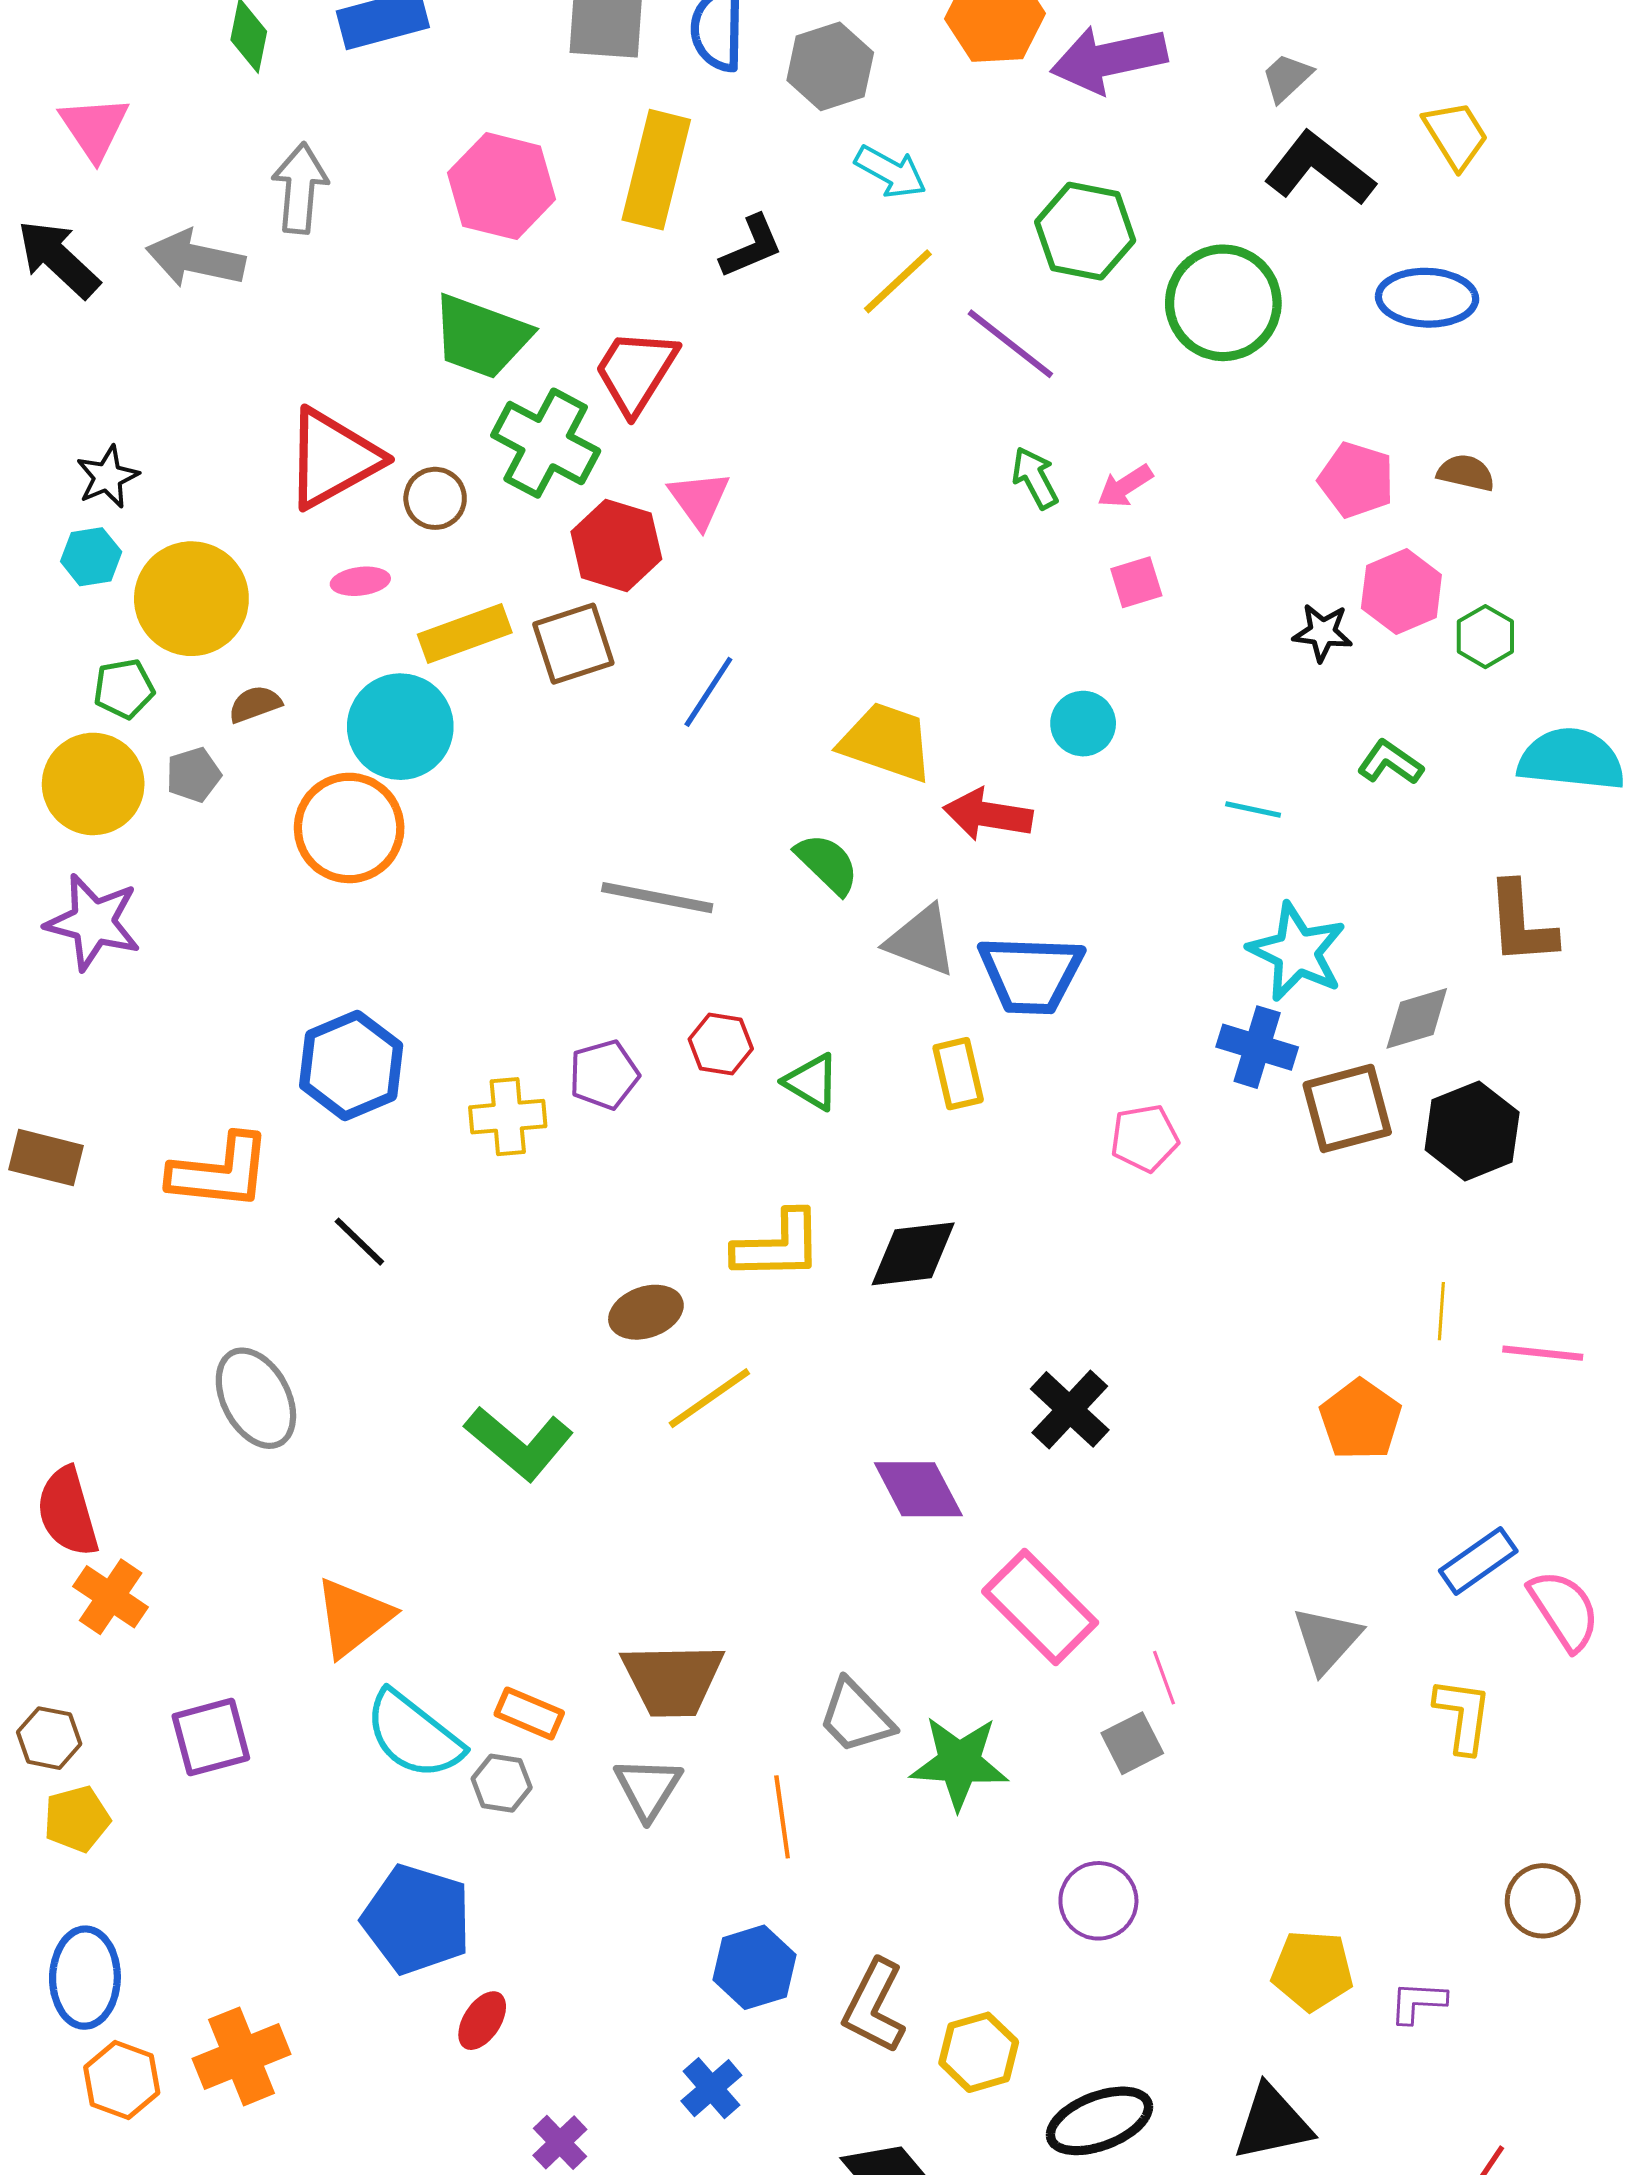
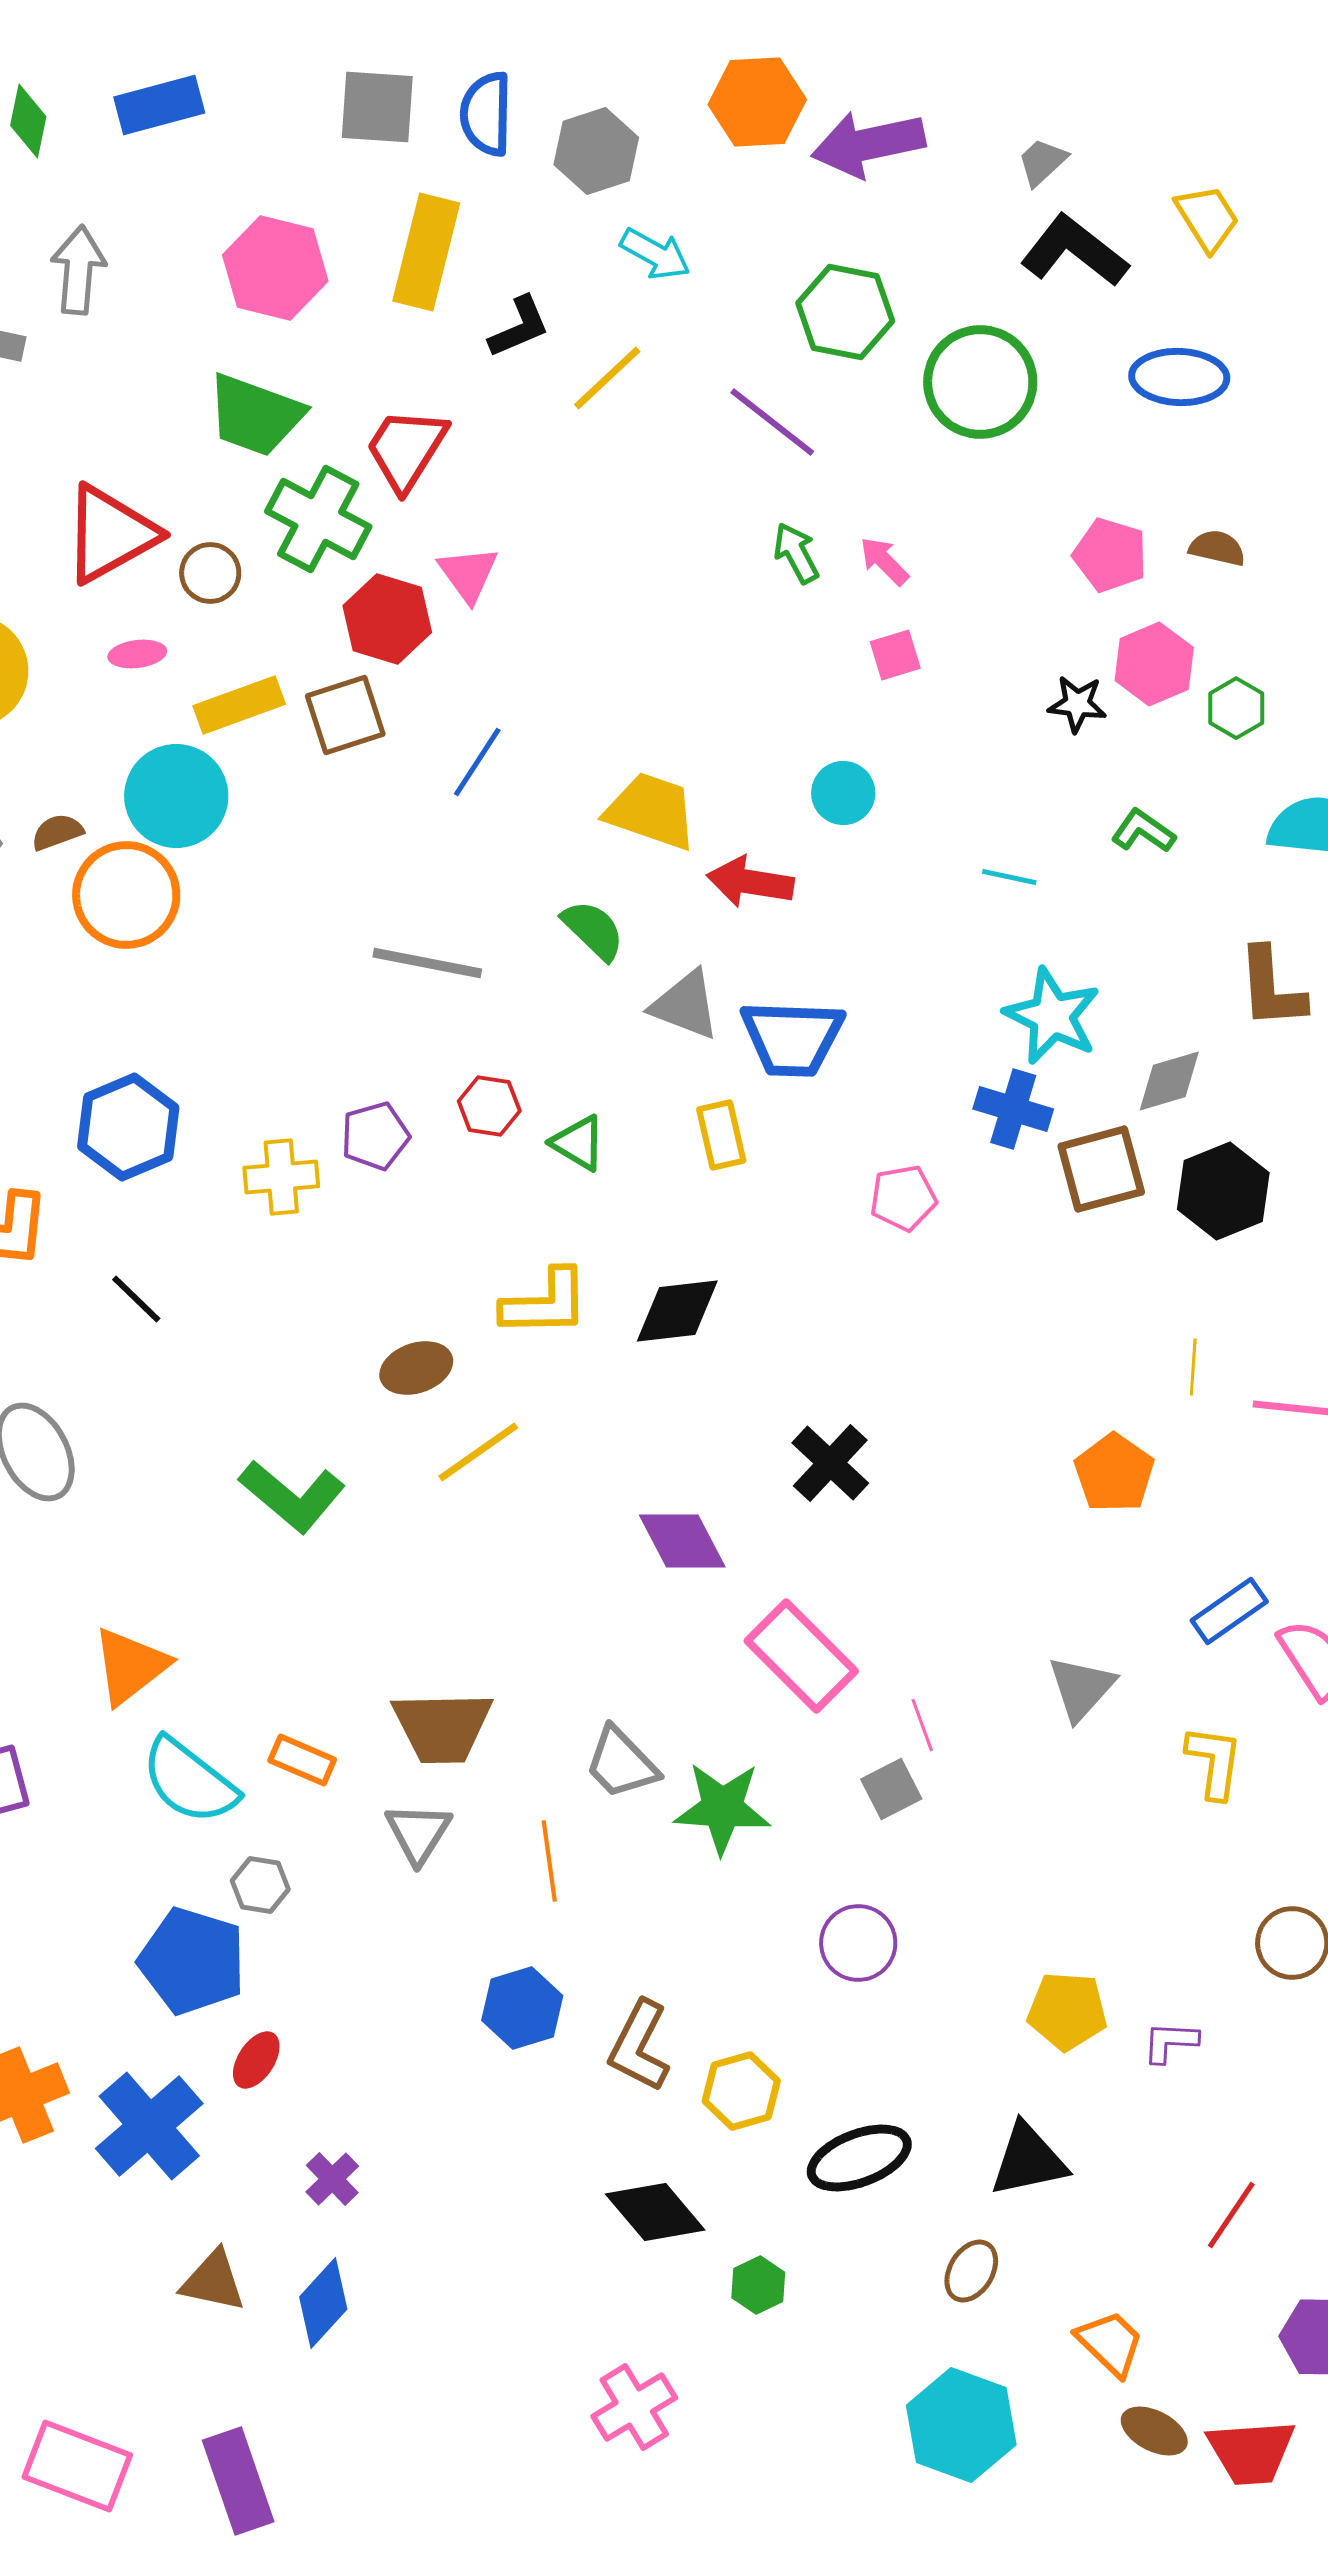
yellow line: (898, 281) -> (607, 378), moved
pink arrow: (1125, 486) -> (884, 561), turned 78
brown semicircle: (255, 704) -> (57, 832), moved
gray hexagon: (502, 1783) -> (260, 1885), moved
blue cross: (711, 2088) -> (149, 2126), moved, size x1.8

